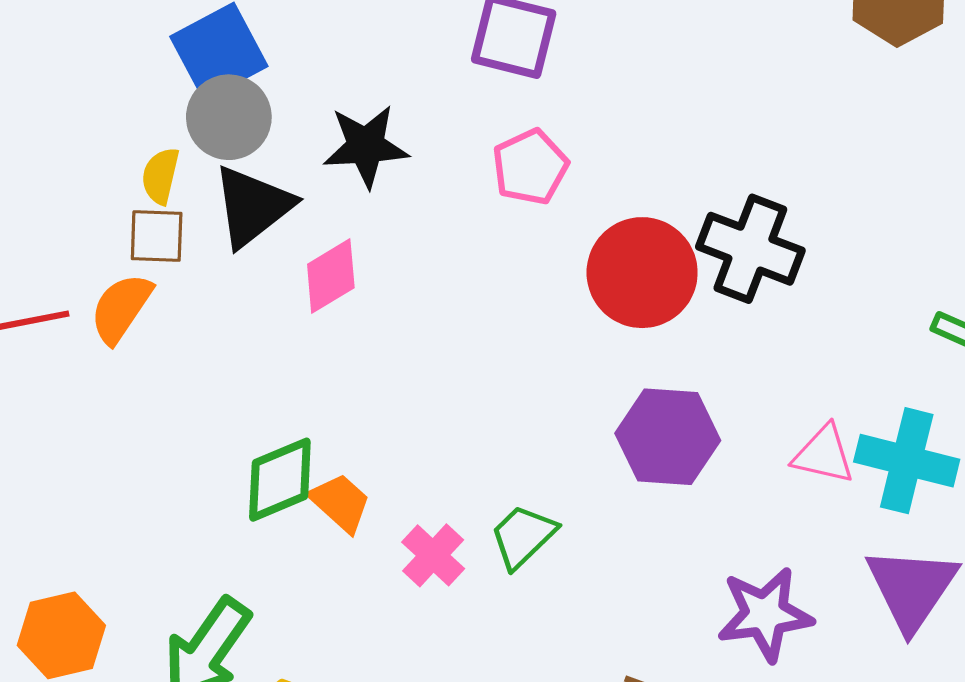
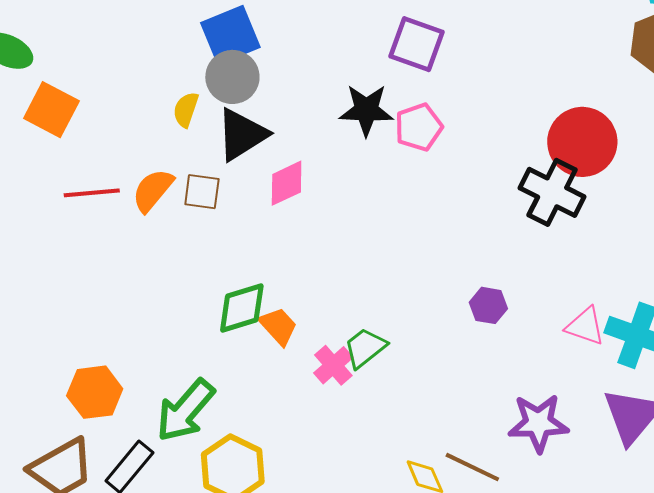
black star: (366, 146) -> (366, 110), moved
brown square: (157, 236) -> (202, 192), moved
red circle: (642, 273) -> (582, 142), moved
purple hexagon: (668, 437) -> (488, 305), size x0.6
green trapezoid: (523, 536) -> (365, 348), moved

